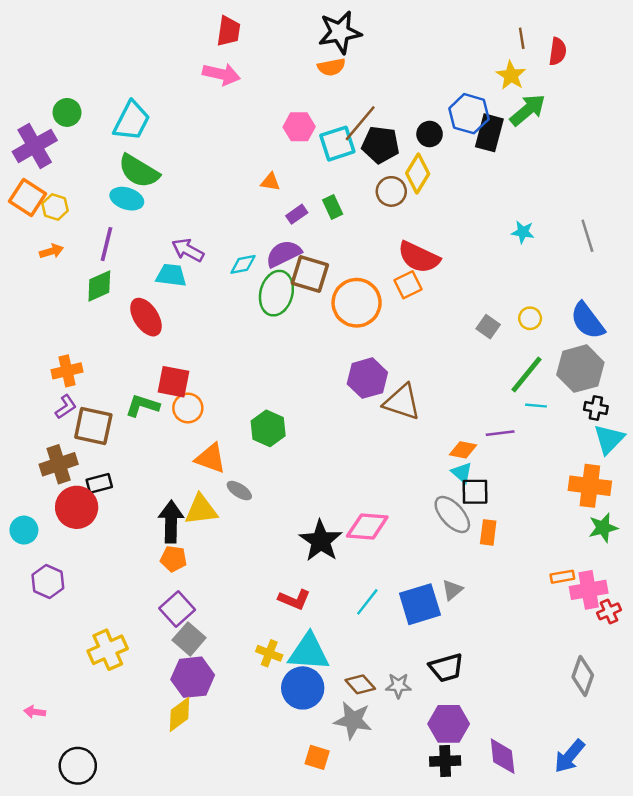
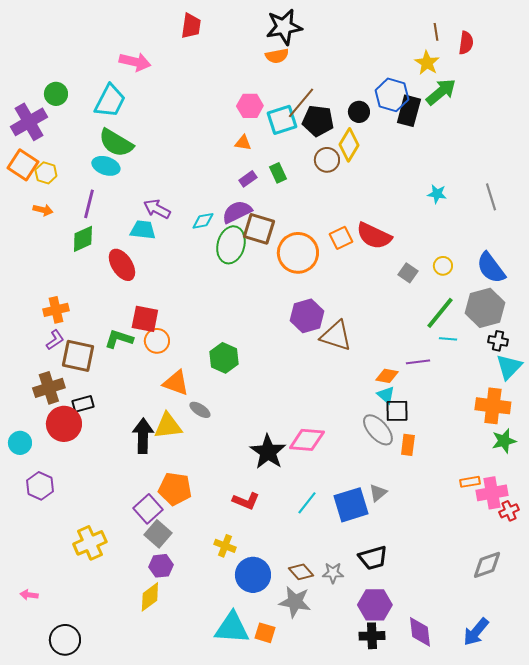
pink arrow: (221, 74) -> (135, 62), moved
orange triangle: (270, 182) -> (243, 143), moved
orange arrow: (51, 251) -> (43, 210), turned 30
red semicircle: (419, 257) -> (374, 236), moved
orange pentagon: (173, 559) -> (175, 489), moved, size x1.5
cyan triangle: (309, 652) -> (232, 628), moved
gray diamond: (583, 676) -> (487, 565), turned 52
purple hexagon: (193, 677) -> (161, 566), size x0.7

